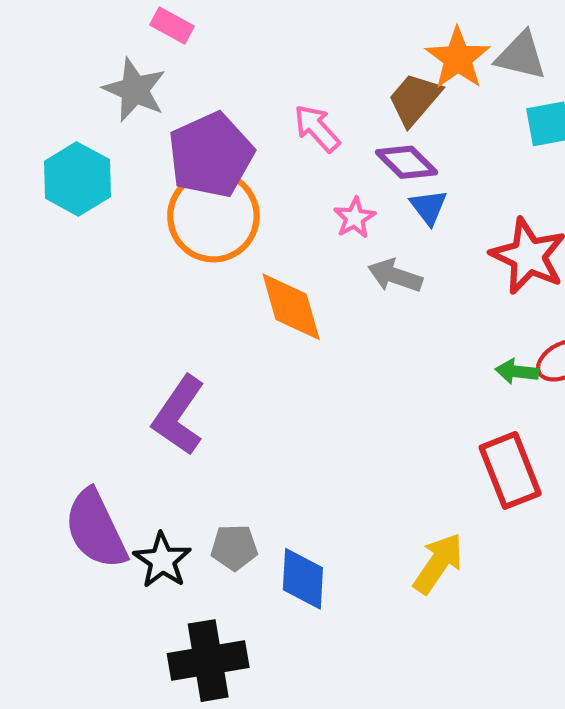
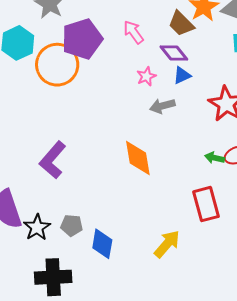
brown trapezoid: (415, 99) -> (181, 24), turned -92
blue triangle: (429, 207) -> (182, 75), turned 36
orange circle: (213, 216) -> (57, 65), moved
gray arrow: (395, 276) -> (162, 106), turned -40
orange diamond: (291, 307) -> (138, 158), moved

